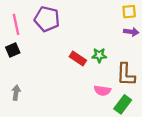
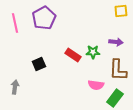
purple pentagon: (47, 19) -> (44, 18), turned 30
purple arrow: (131, 32) -> (116, 42), moved
black square: (13, 50) -> (39, 64), moved

